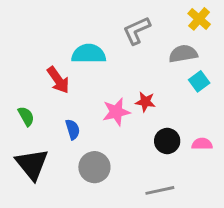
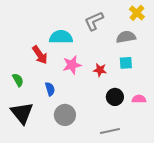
cyan square: (199, 81) -> (126, 63), moved, turned 32
pink star: (116, 112) -> (72, 65), moved

